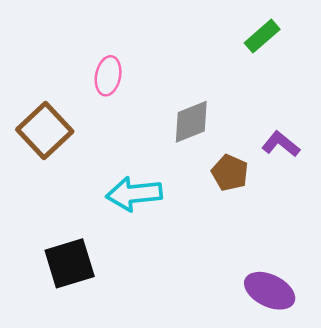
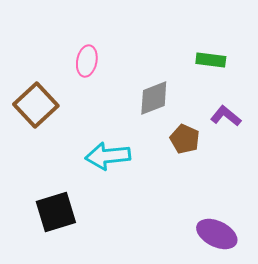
green rectangle: (262, 36) -> (211, 60), moved, turned 48

